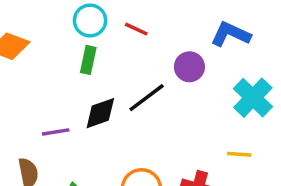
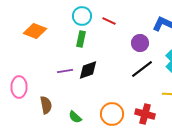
black line: (147, 98) -> (142, 69), moved
purple line: (56, 132) -> (65, 71), moved

